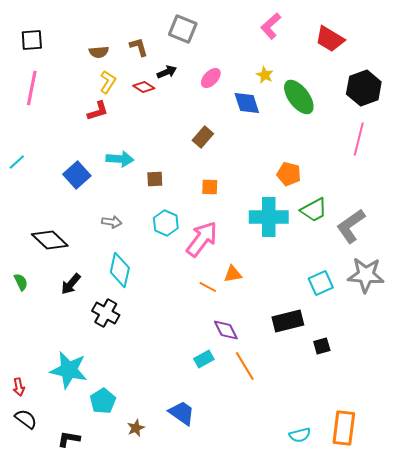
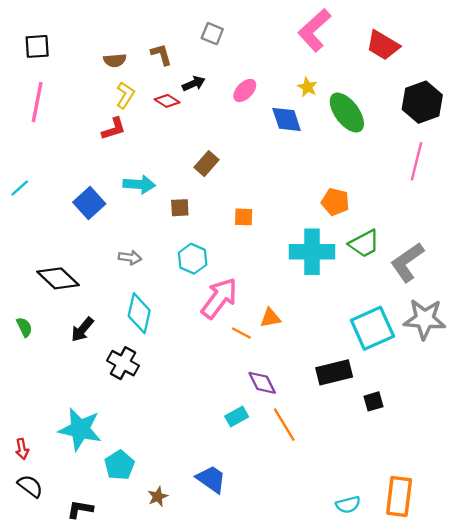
pink L-shape: (271, 26) -> (314, 30), size x1.4
gray square: (183, 29) -> (212, 34), size x0.7
brown rectangle: (203, 137) -> (206, 164), moved
pink arrow: (202, 239) -> (219, 298), moved
cyan square: (321, 283) -> (372, 328), size x1.5

